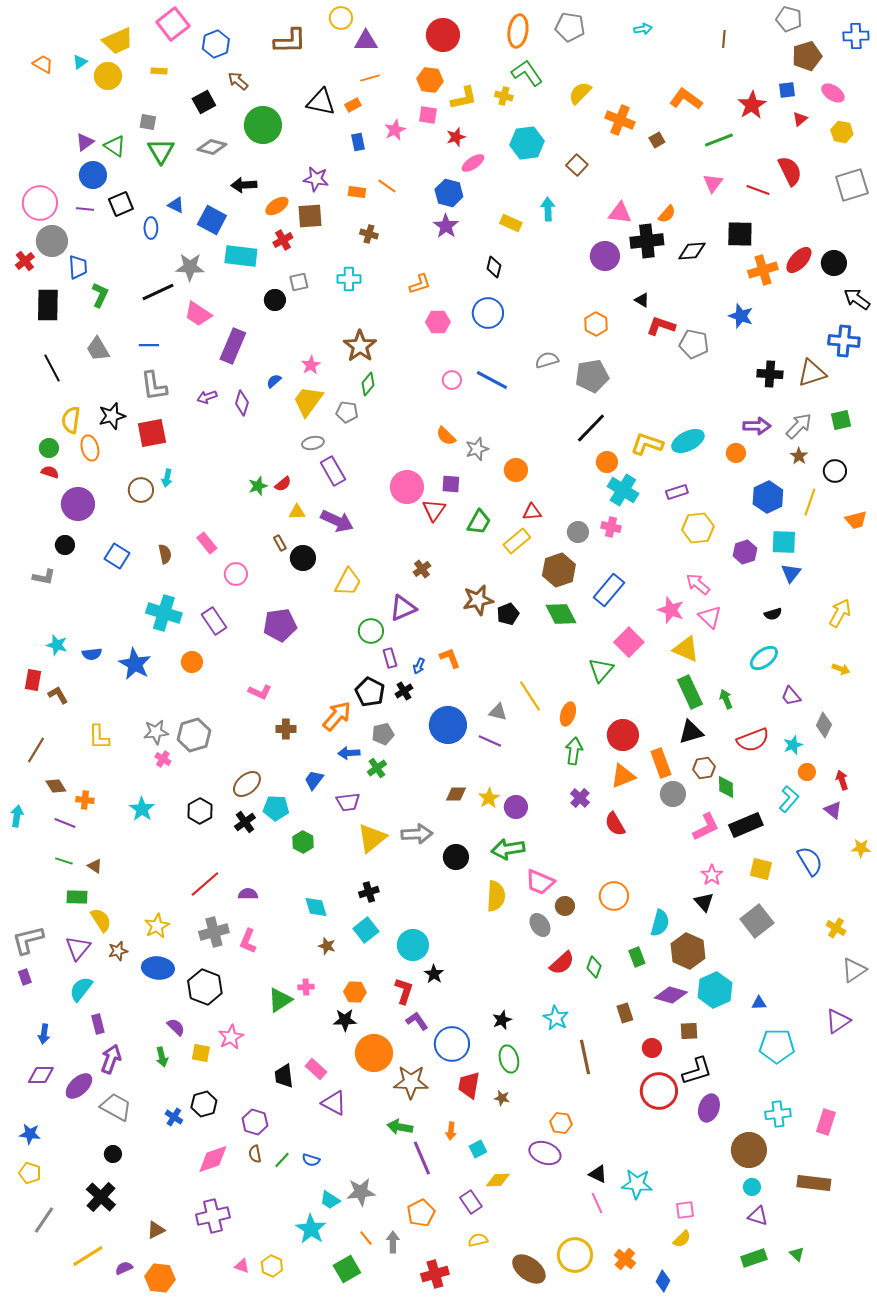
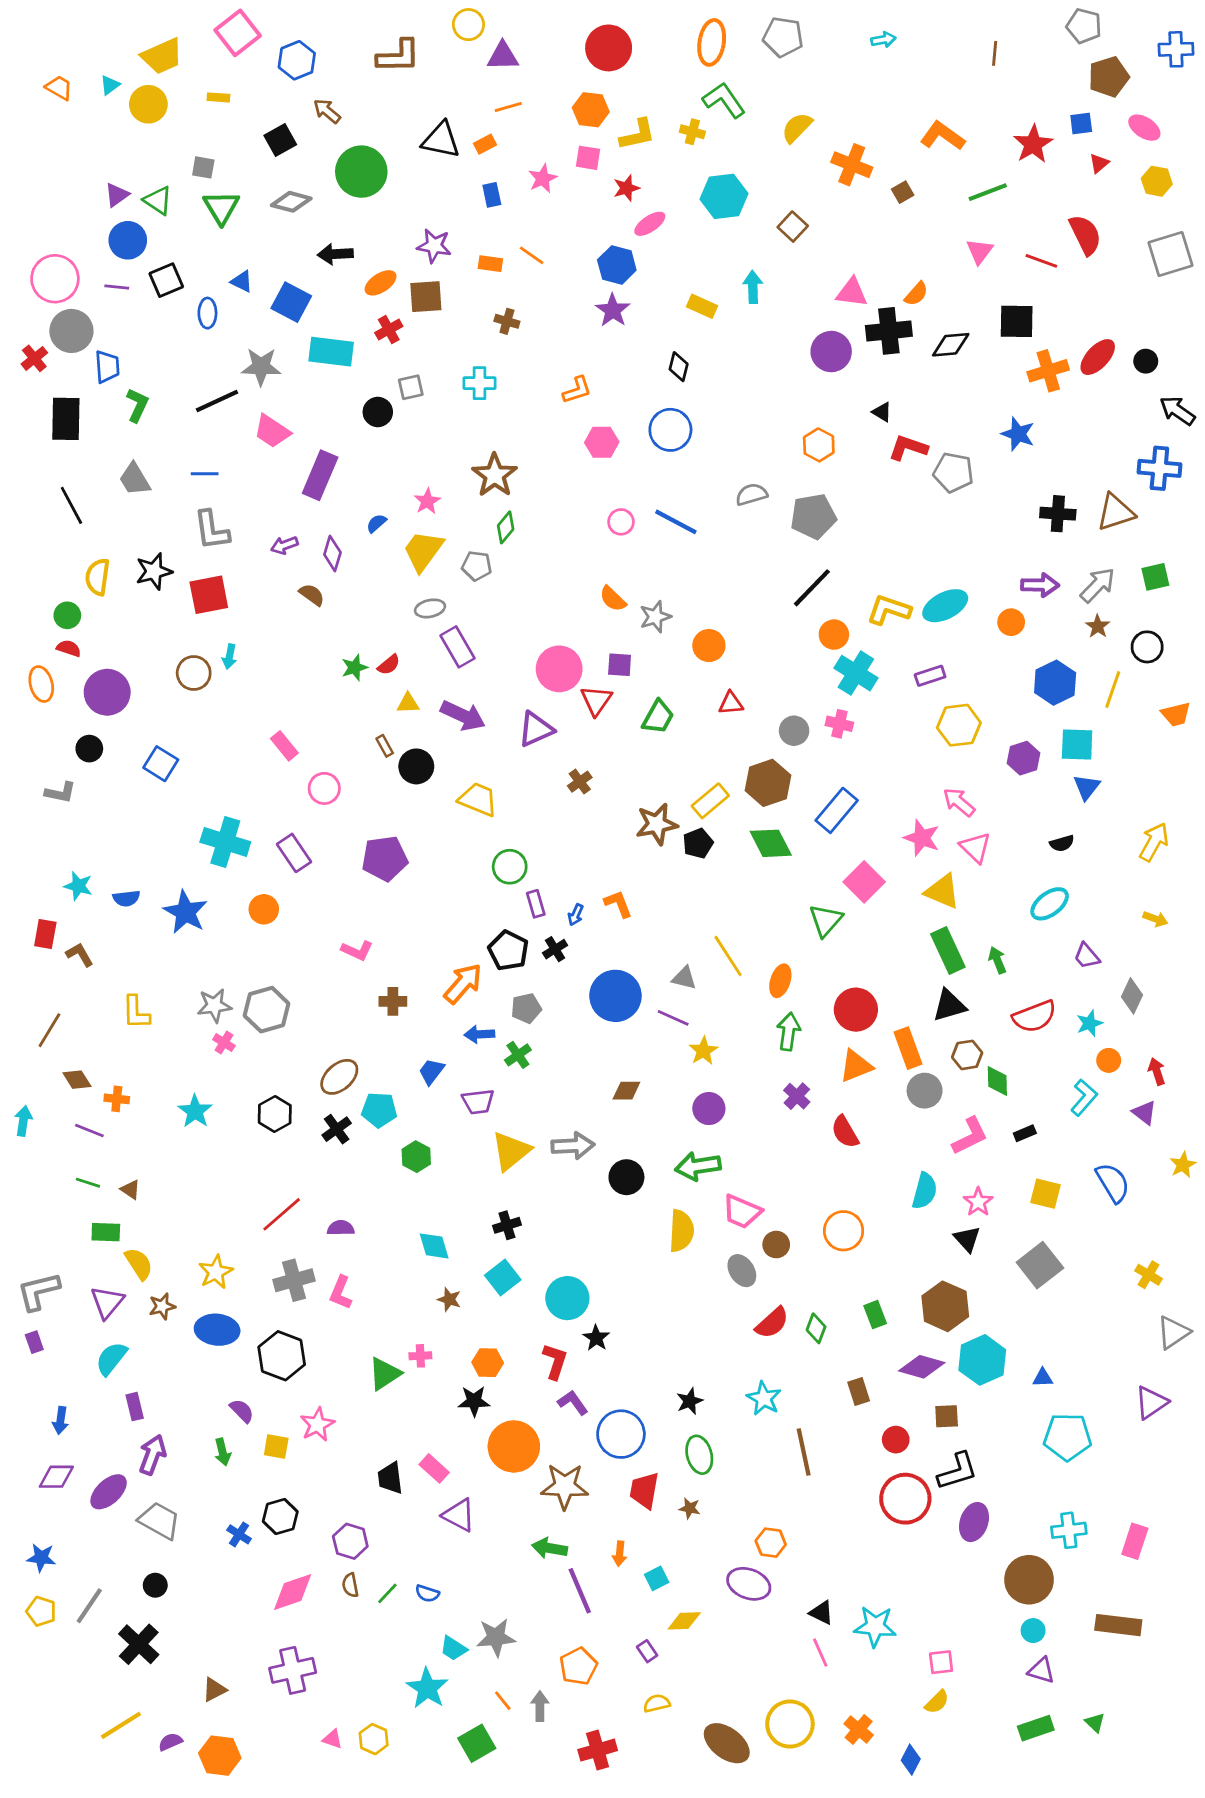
black circle: (834, 263) -> (1146, 361), size x0.7
orange ellipse: (90, 448) -> (41, 684), moved
yellow rectangle: (517, 541) -> (710, 801), moved
brown semicircle: (165, 554) -> (312, 595), moved, turned -42
yellow trapezoid: (348, 582) -> (478, 799), turned -96
purple triangle: (403, 608) -> (536, 729), moved
yellow star: (489, 798) -> (703, 1051), moved
black rectangle: (746, 825) -> (1025, 1133), size x0.5
yellow star: (861, 848) -> (1183, 1165), turned -30
cyan semicircle: (660, 923) -> (925, 1191), moved
purple rectangle: (471, 1202) -> (647, 1651), size x0.7
gray line: (44, 1220) -> (89, 1606), moved

